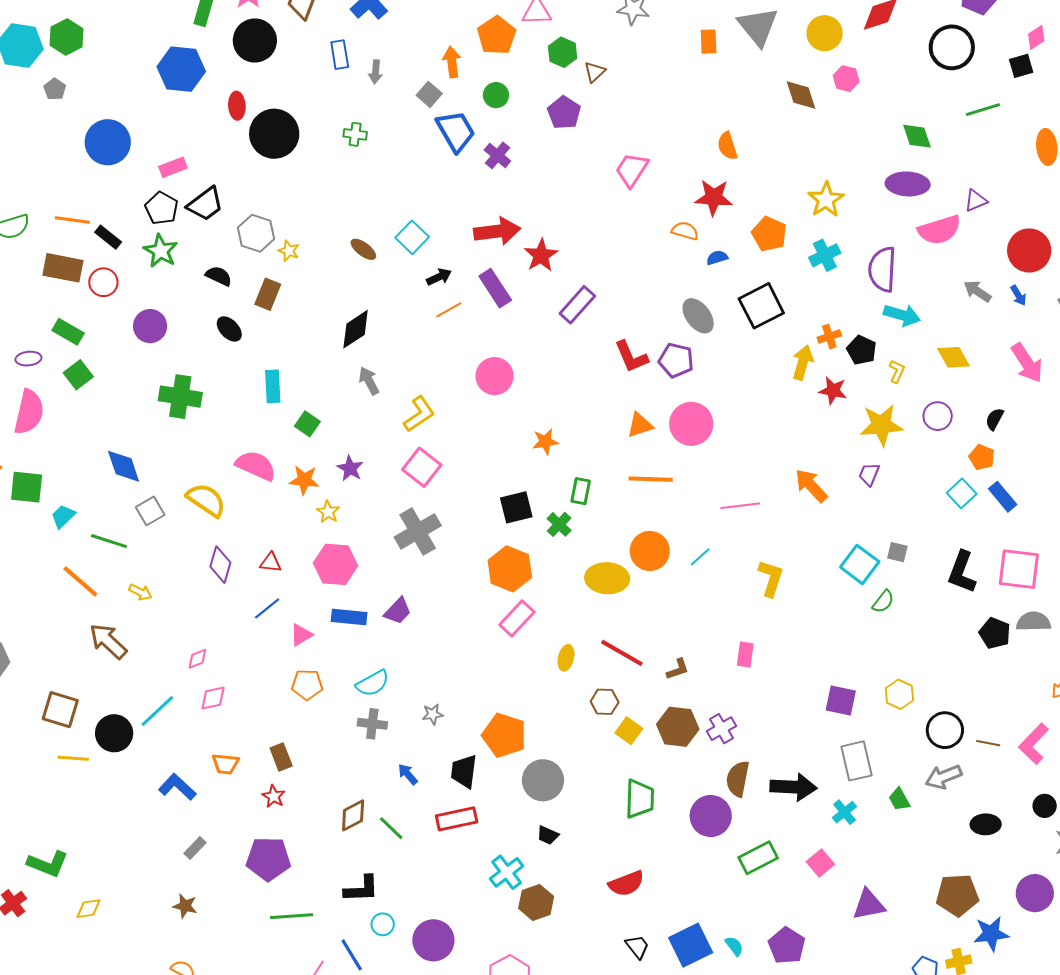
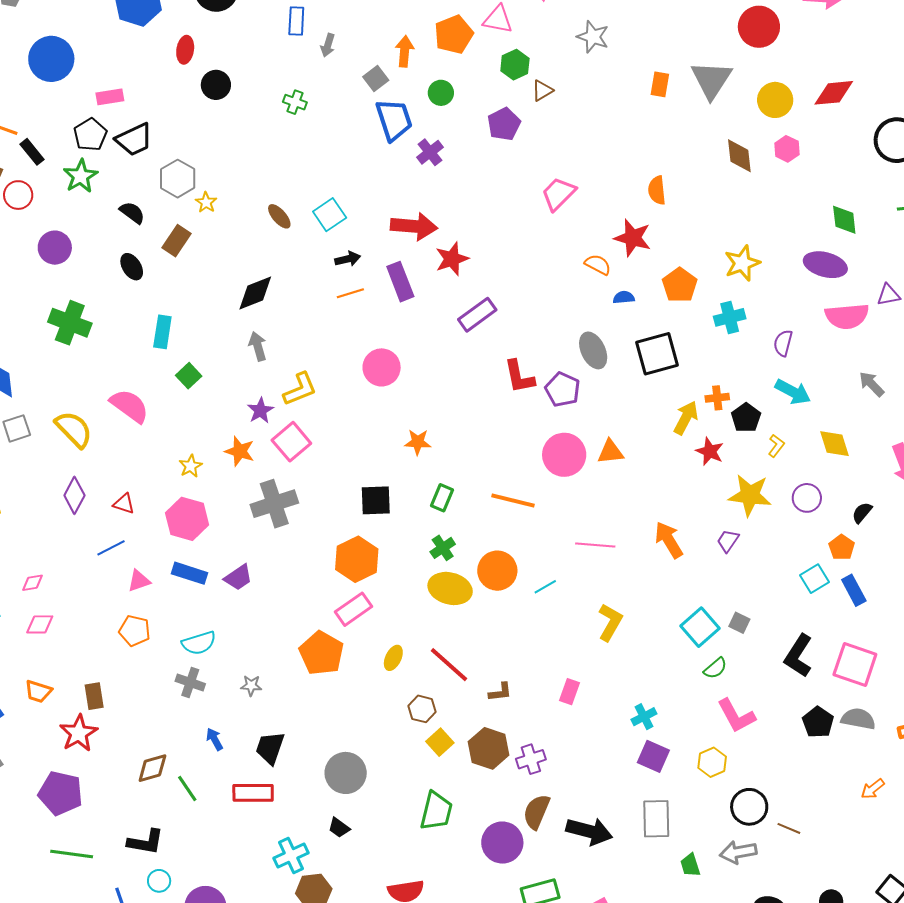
black circle: (274, 134) -> (216, 85), size x0.6
purple semicircle: (882, 269) -> (783, 343), size x0.6
orange triangle: (640, 425) -> (610, 452), moved
purple star: (350, 468) -> (260, 411), moved
orange star: (304, 480) -> (240, 451), moved
green cross: (559, 524) -> (443, 548), moved
orange pentagon: (504, 735) -> (321, 653), moved
pink L-shape: (1034, 744) -> (736, 716), moved, turned -84
red star: (274, 796) -> (79, 733), size x1.6
cyan cross: (844, 812) -> (644, 717), moved

